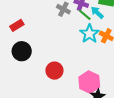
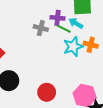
cyan star: (89, 34) -> (73, 47), turned 30

